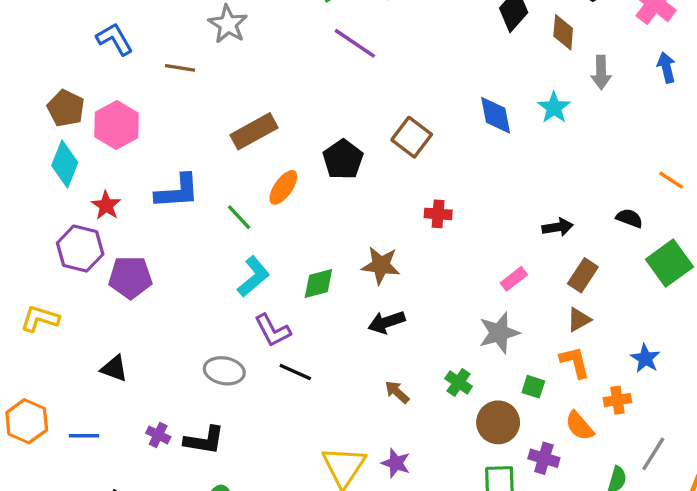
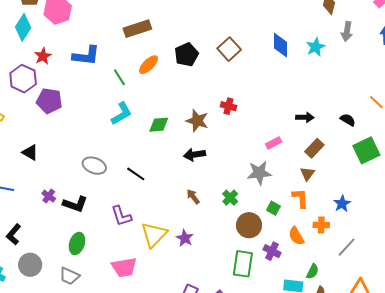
red cross: (438, 214) -> (228, 106), moved
brown triangle: (579, 320) -> (307, 174), turned -35
purple L-shape: (273, 330) -> (121, 216), moved
gray line: (653, 454) -> (347, 247), moved

